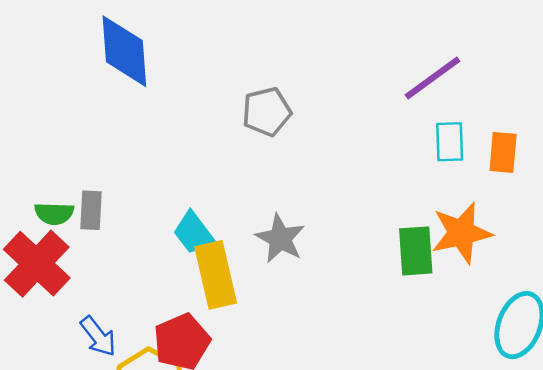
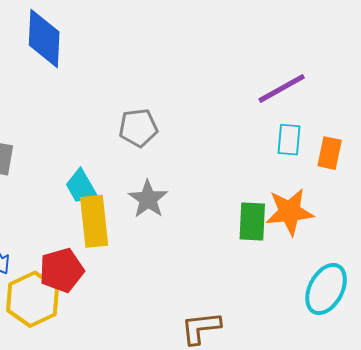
gray pentagon: (267, 112) -> (138, 128), moved

